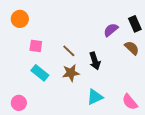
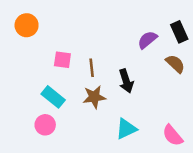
pink square: (36, 46) -> (62, 60), moved
brown line: (69, 51) -> (92, 68), turned 40
pink circle: (19, 103) -> (45, 125), moved

